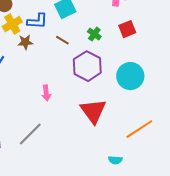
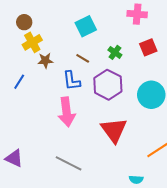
blue L-shape: (37, 21) -> (72, 81), moved, turned 80
pink arrow: (46, 93) -> (67, 112), size x1.8
gray line: (30, 134) -> (69, 163), moved, turned 72

